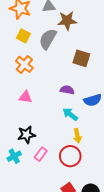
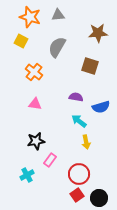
brown star: (67, 21) -> (98, 33), moved
yellow square: (23, 36) -> (21, 41), moved
cyan cross: (14, 156) -> (27, 175), moved
red circle: (70, 156) -> (79, 174), moved

